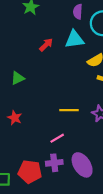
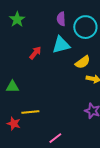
green triangle: (18, 78) -> (12, 87), turned 32
yellow line: (69, 110) -> (30, 112), moved

